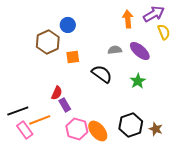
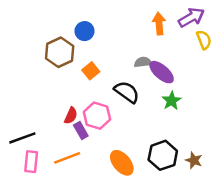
purple ellipse: (140, 51) -> (162, 72), moved
orange square: (73, 57) -> (91, 71), turned -32
orange line: (40, 120) -> (67, 158), moved
pink hexagon: (77, 129) -> (97, 116), moved
pink rectangle: (25, 130) -> (31, 162), turned 42

